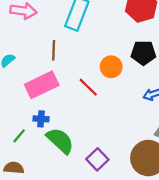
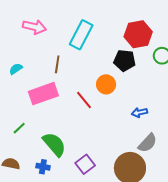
black pentagon: (143, 53) -> (125, 60), moved
blue cross: (41, 119) -> (43, 167), moved
green line: (19, 136) -> (19, 128), moved

